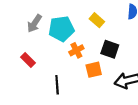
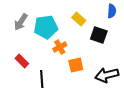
black square: (110, 49) -> (99, 35), moved
red rectangle: (28, 60) -> (22, 61), moved

